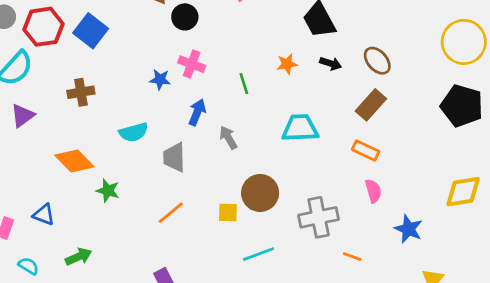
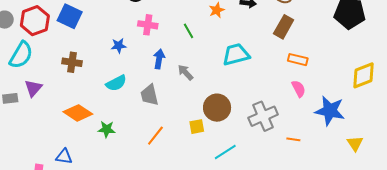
blue star: (160, 79) -> (119, 46), moved
brown cross: (81, 92) -> (72, 62), turned 30
orange rectangle: (366, 151) -> (298, 60), moved
blue star: (408, 229) -> (330, 111), size x1.4

